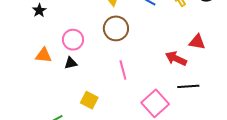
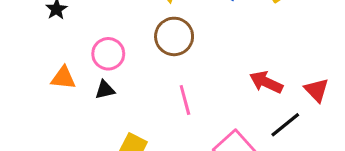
red triangle: (197, 42) -> (317, 90), moved, turned 36
black line: (188, 86) -> (285, 125), turned -35

